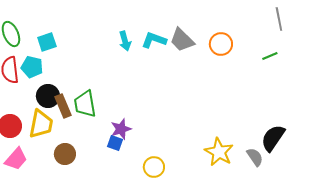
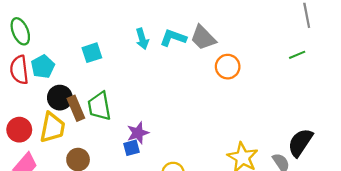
cyan square: (47, 42) -> (92, 53), moved
orange circle: (221, 44) -> (228, 67), moved
cyan pentagon: (32, 67) -> (43, 67), turned 30
blue square: (115, 143) -> (131, 148), turned -35

